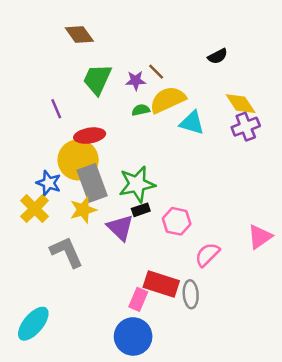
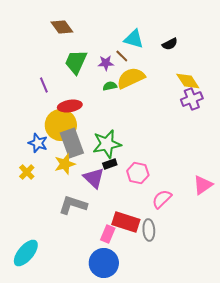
cyan triangle: (192, 123) -> (134, 39), moved
yellow cross: (35, 209) -> (27, 172), moved, size x0.7
gray L-shape: (67, 252) -> (73, 205), moved, turned -48

